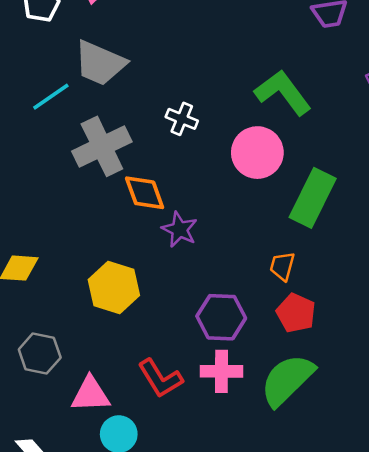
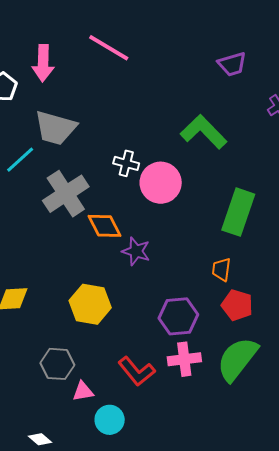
pink circle: (257, 153) -> (161, 183), moved
gray hexagon: (40, 353) -> (57, 364), moved
pink triangle: (90, 394) -> (83, 391), size x0.7

